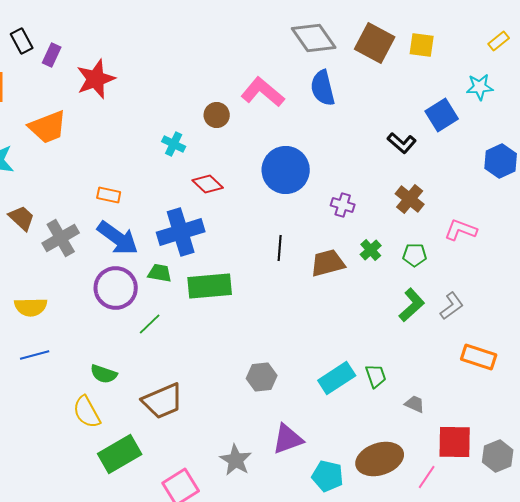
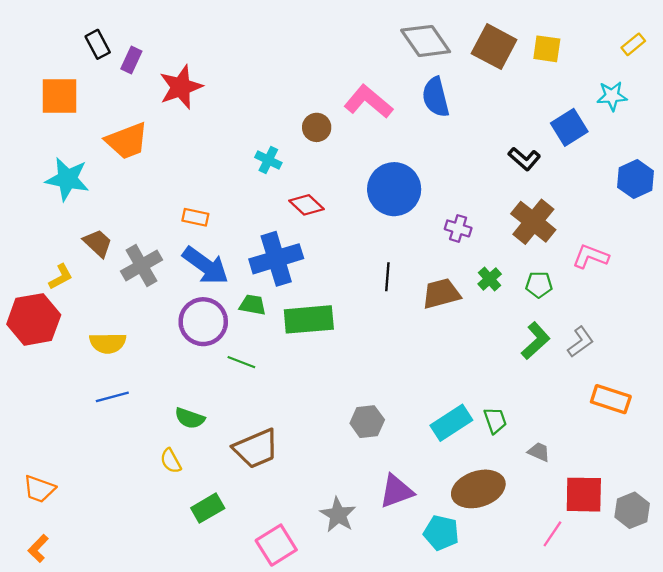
brown cross: (410, 199) -> (533, 222), size x1.4
green line: (150, 324) -> (241, 362), turned 65
yellow semicircle: (87, 412) -> (171, 461), size x0.7
green rectangle: (120, 454) -> (208, 508), size x0.7
brown ellipse: (380, 459) -> (478, 489), moved

